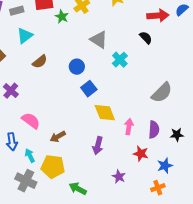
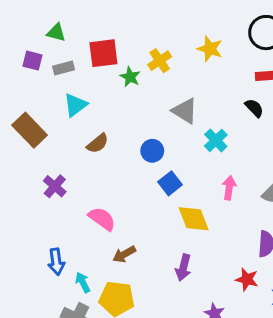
pink semicircle: (31, 121) -> (102, 219), moved
pink arrow: (129, 127) -> (229, 188), moved

